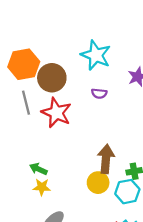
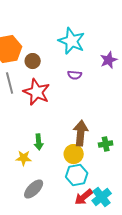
brown circle: (52, 78) -> (33, 61), size x0.6
green arrow: (38, 169) -> (39, 142), moved, turned -119
cyan hexagon: (127, 192) -> (77, 175), moved

